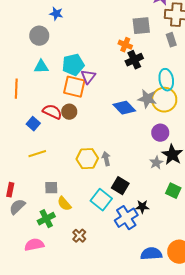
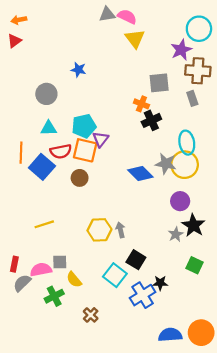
blue star: (56, 14) -> (78, 70), moved
red semicircle: (52, 112) -> (61, 151), moved, turned 144
blue square: (33, 124) -> (42, 167), moved, size x1.6
pink semicircle: (34, 245) -> (41, 270), moved

